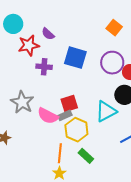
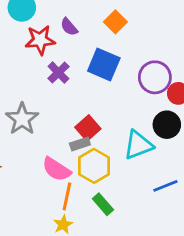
orange square: (114, 28) -> (115, 22), moved
purple cross: (44, 67) -> (58, 73), turned 35
red square: (69, 103) -> (88, 128), turned -30
pink semicircle: (48, 116) -> (56, 169), moved

